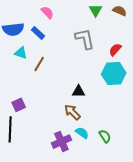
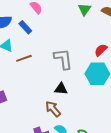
gray L-shape: (85, 39) -> (63, 59), moved
brown line: (39, 64) -> (24, 58), turned 35

